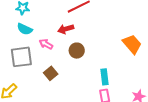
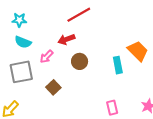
pink arrow: (46, 44) -> (47, 57), turned -72
cyan rectangle: (104, 77) -> (118, 65), moved

